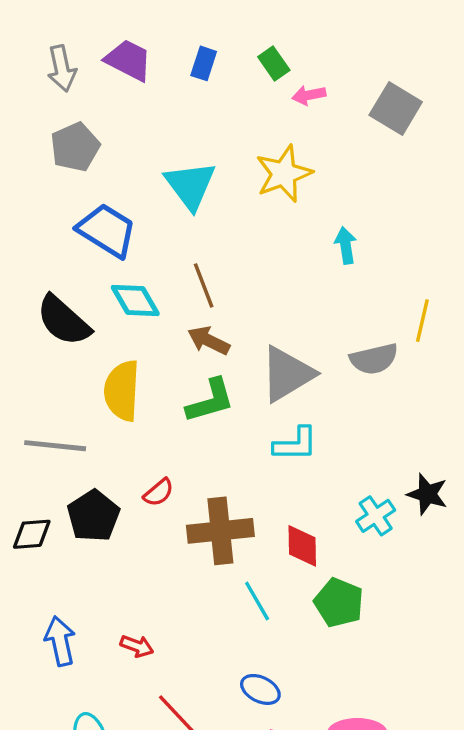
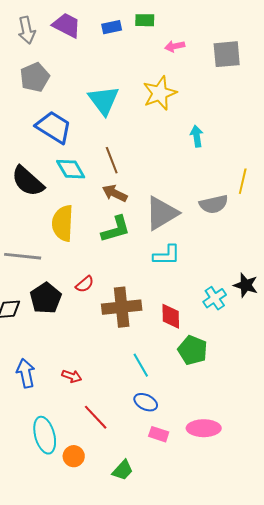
blue rectangle: (204, 63) -> (112, 27), turned 60
green rectangle: (274, 63) -> (145, 20), moved, turned -54
gray square: (396, 109) -> (227, 54), turned -36
cyan line: (257, 601) -> (141, 365), moved

